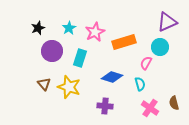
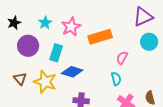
cyan circle: (160, 47) -> (149, 42), moved
blue diamond: (112, 77) -> (72, 72), moved

